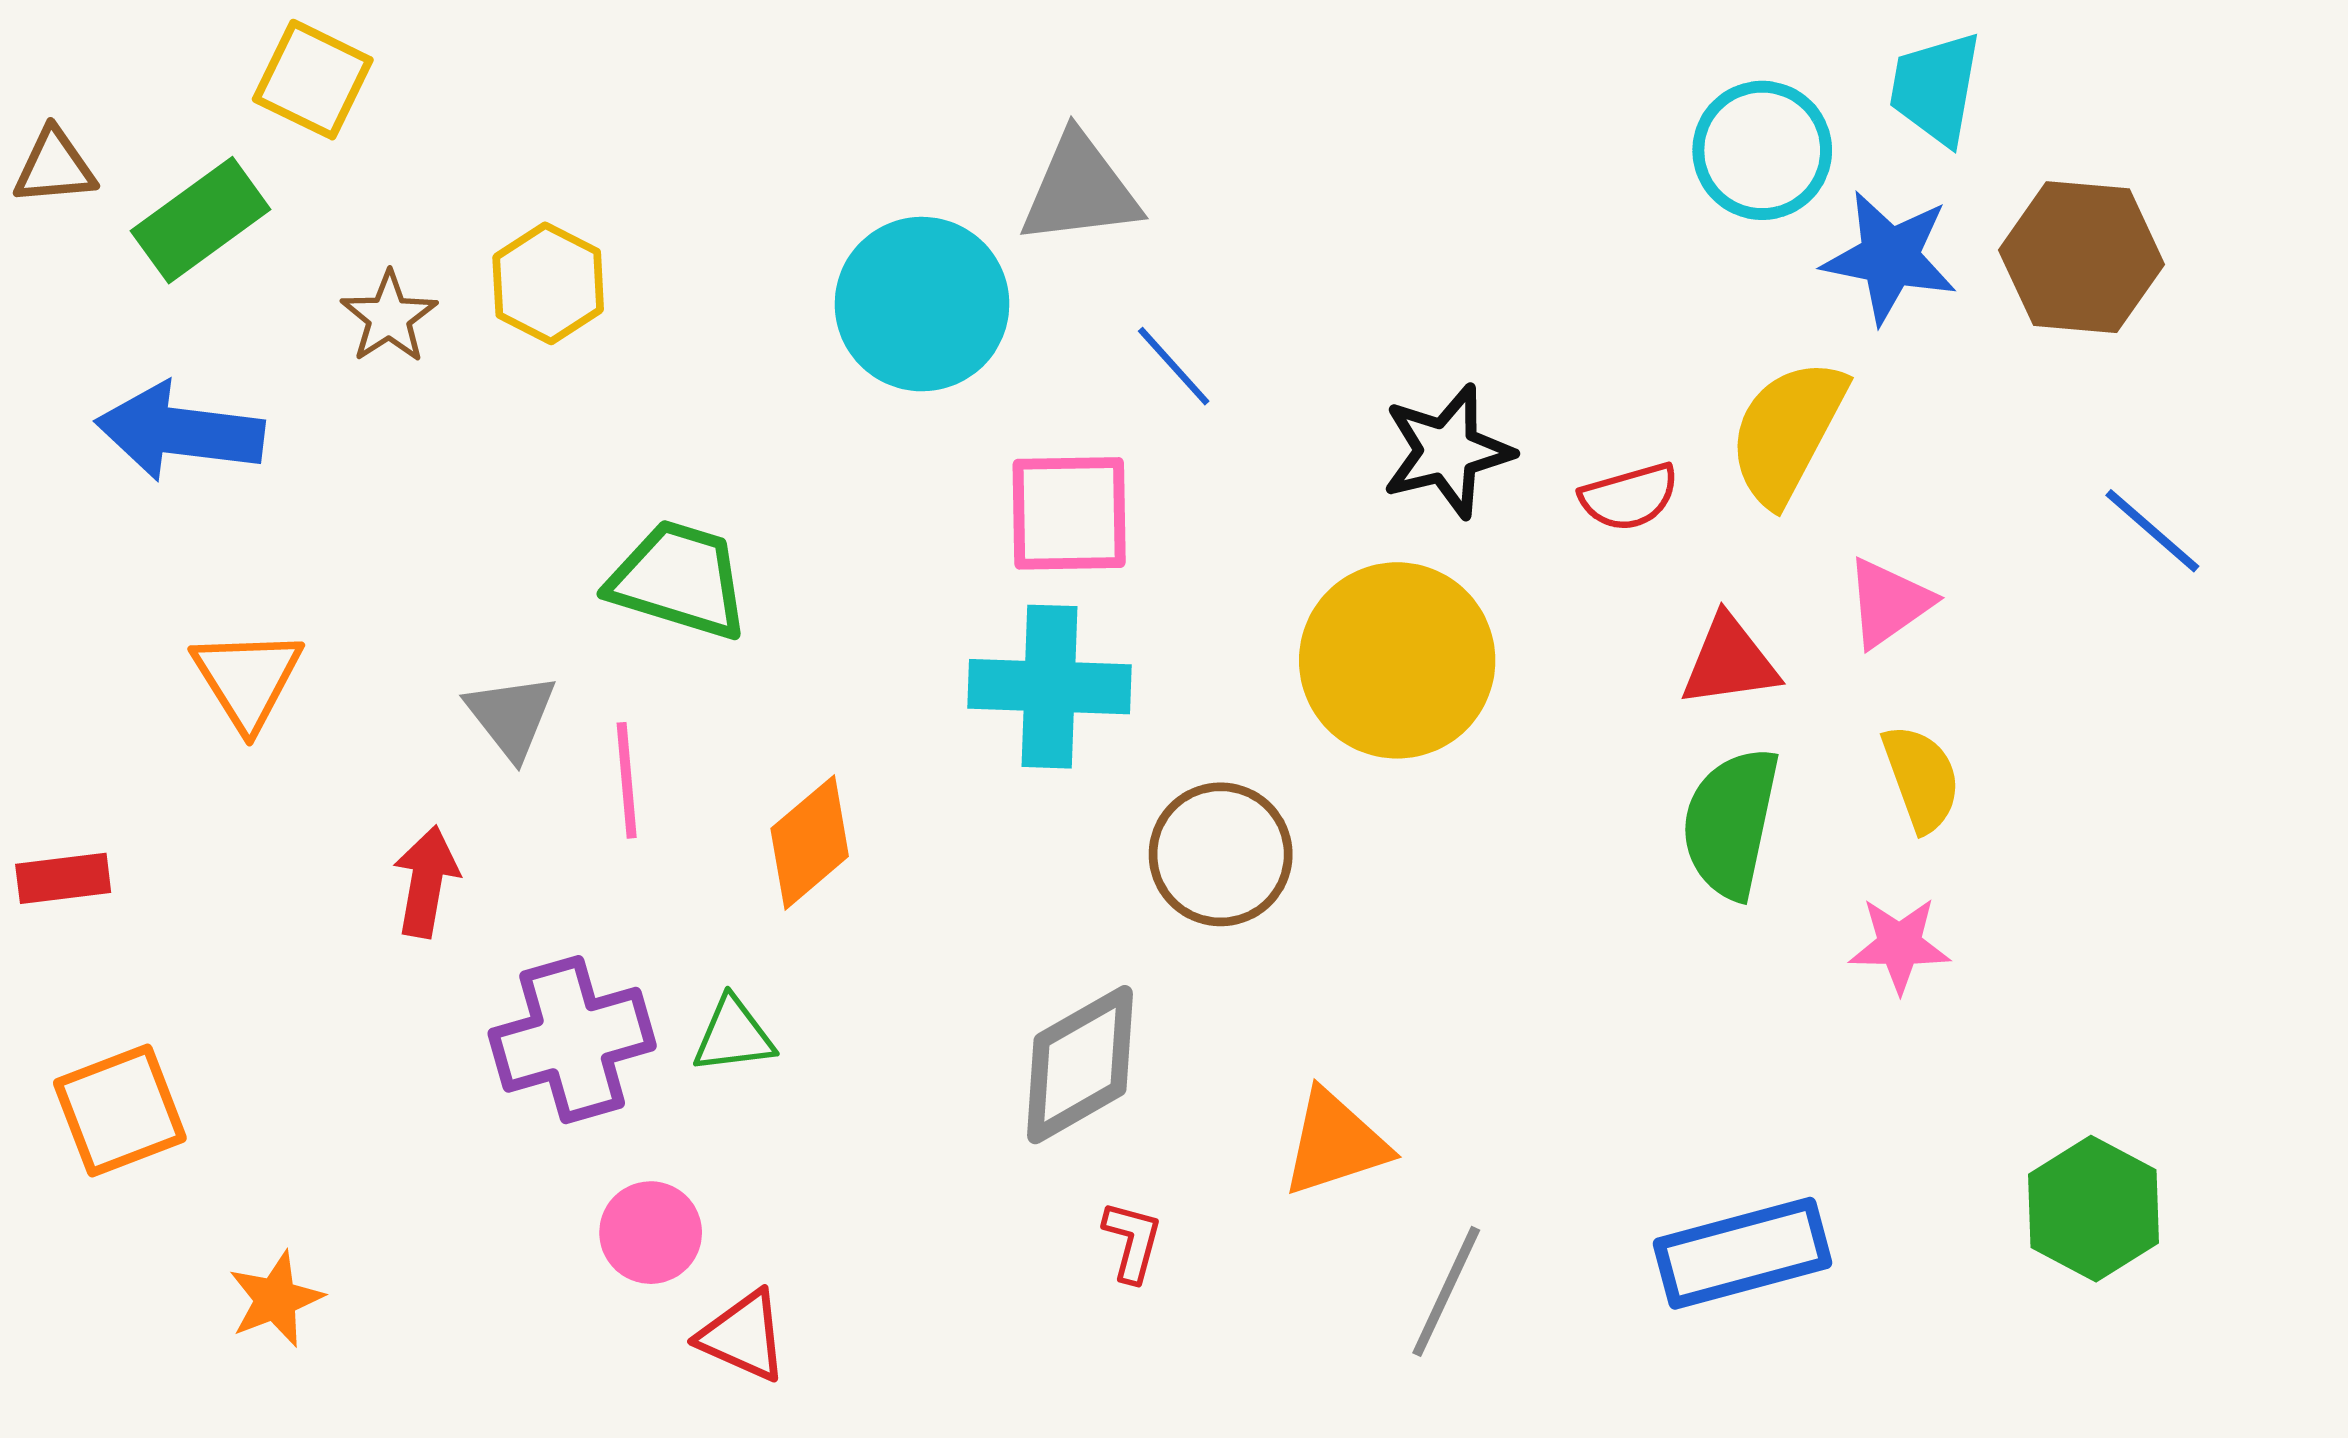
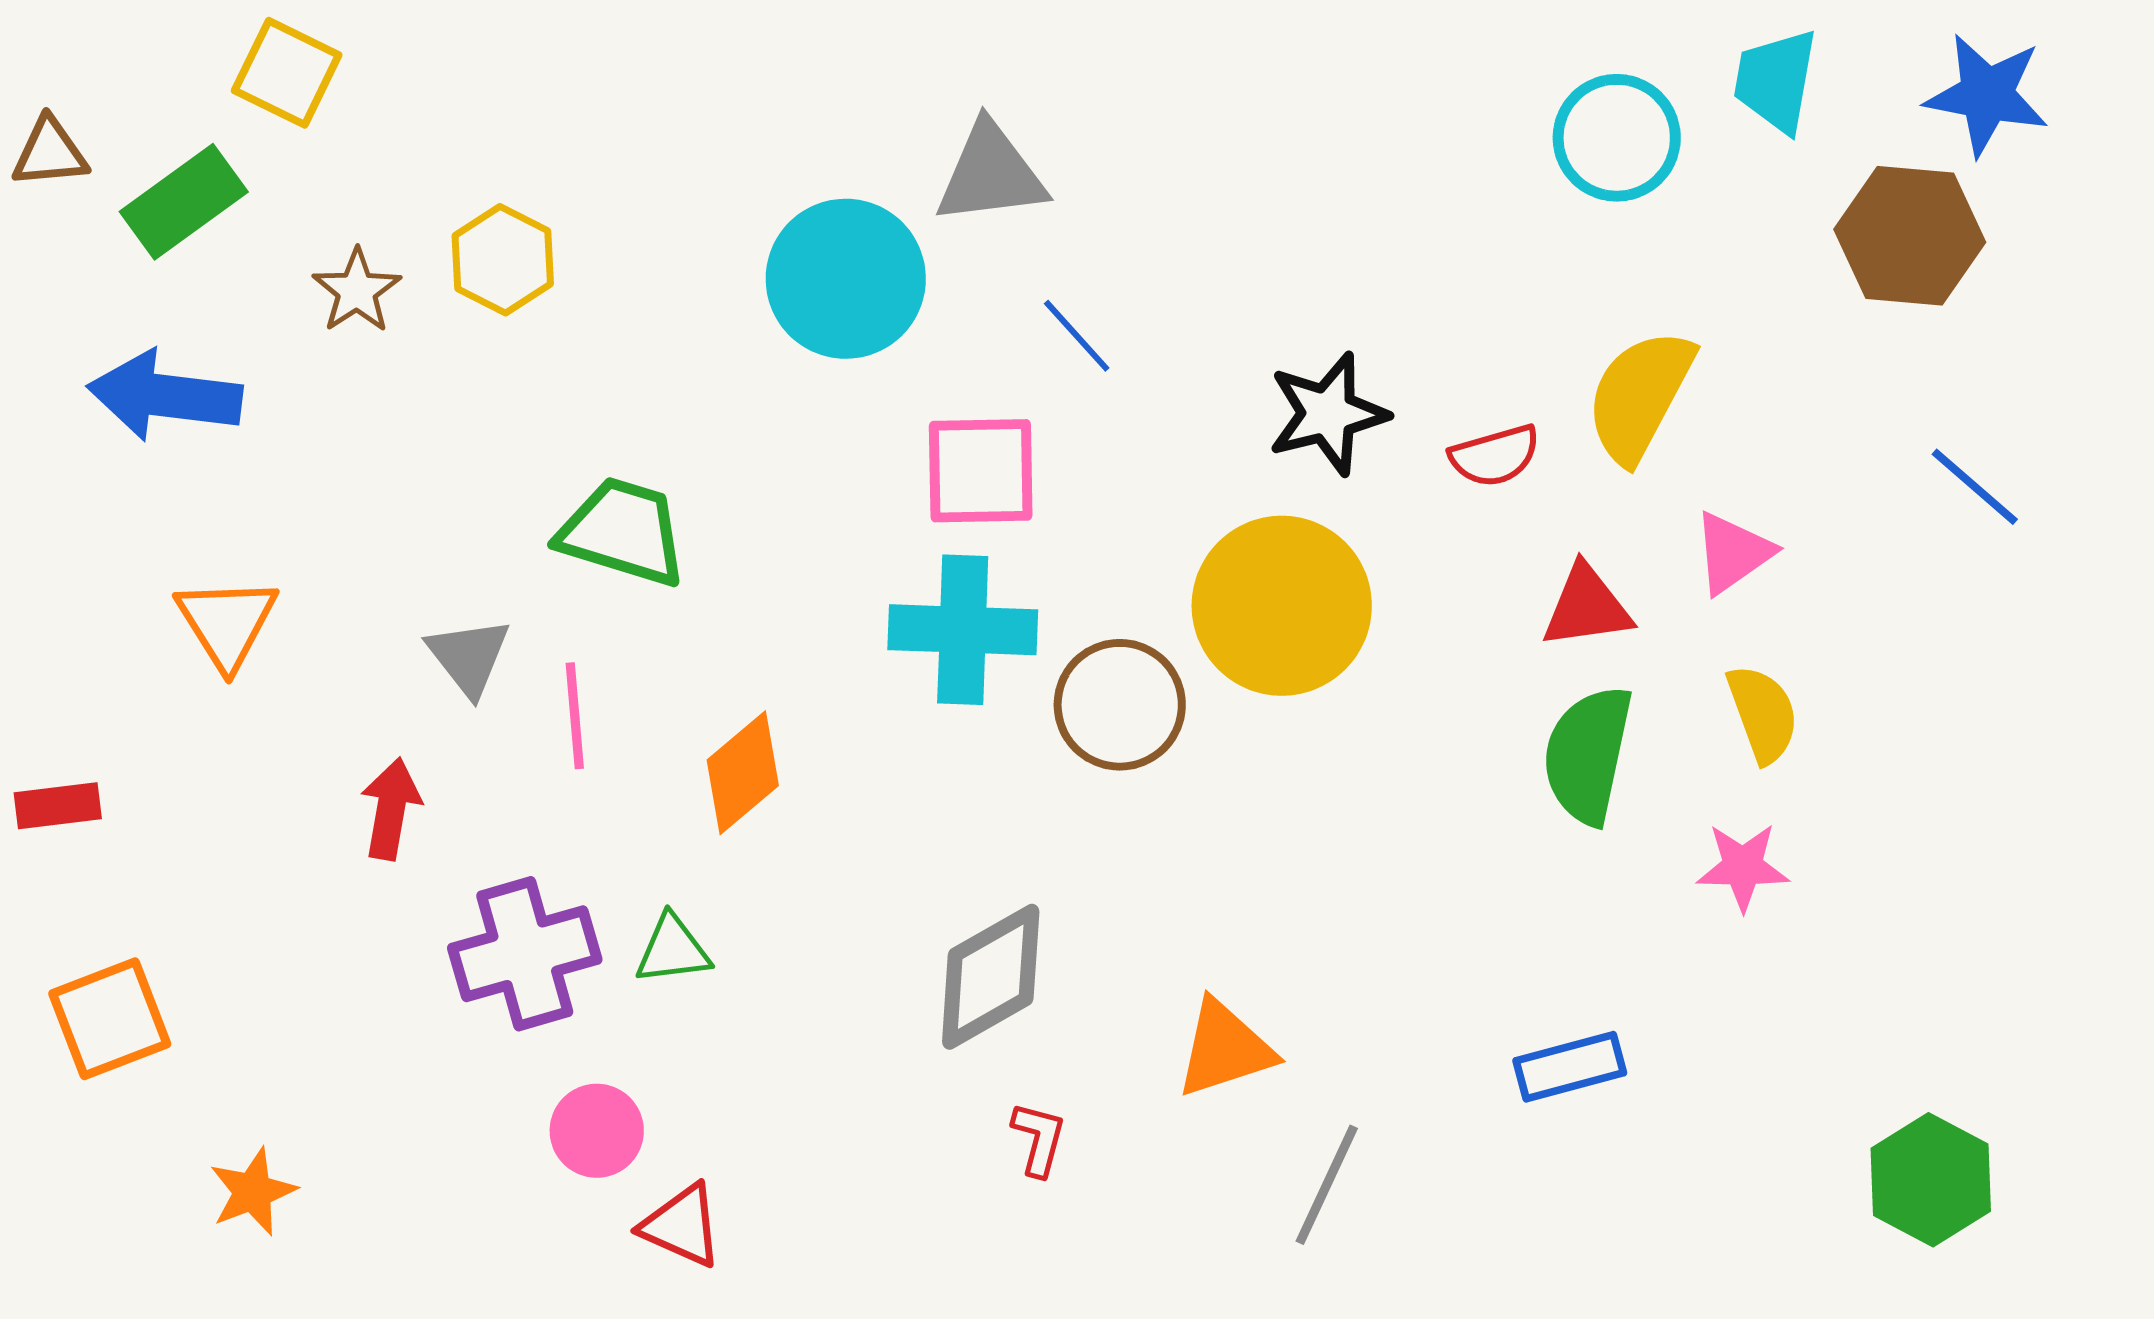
blue star: (1890, 257) -> (1987, 95), moved
brown circle: (1221, 854) -> (1120, 705), moved
green hexagon: (2094, 1209) -> (1931, 1180), moved
blue rectangle: (1743, 1253) -> (1570, 1067), moved, size x0.7

